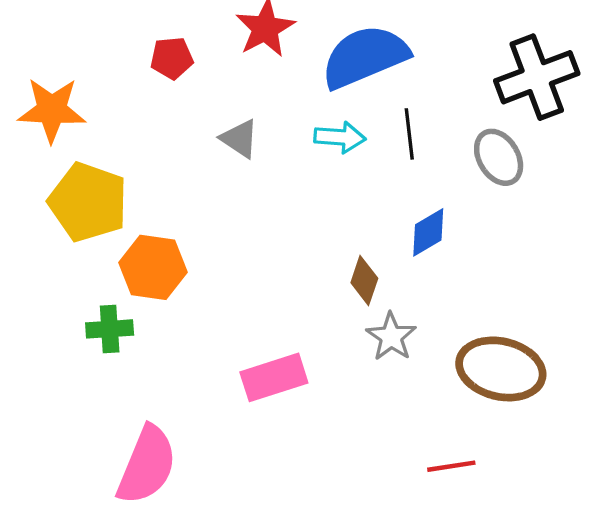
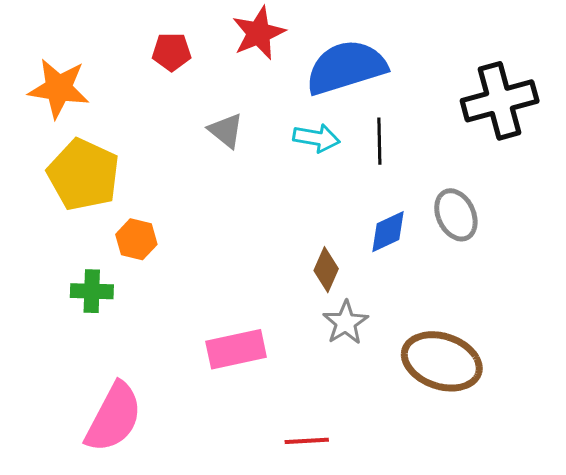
gray ellipse: (499, 157) -> (456, 215), moved
orange hexagon: (153, 267) -> (136, 239), size x0.7
red line: (451, 466) -> (307, 441), moved

